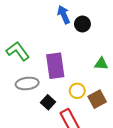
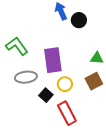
yellow circle: (77, 91) -> (65, 84), moved
brown square: (97, 99) -> (94, 81), moved

